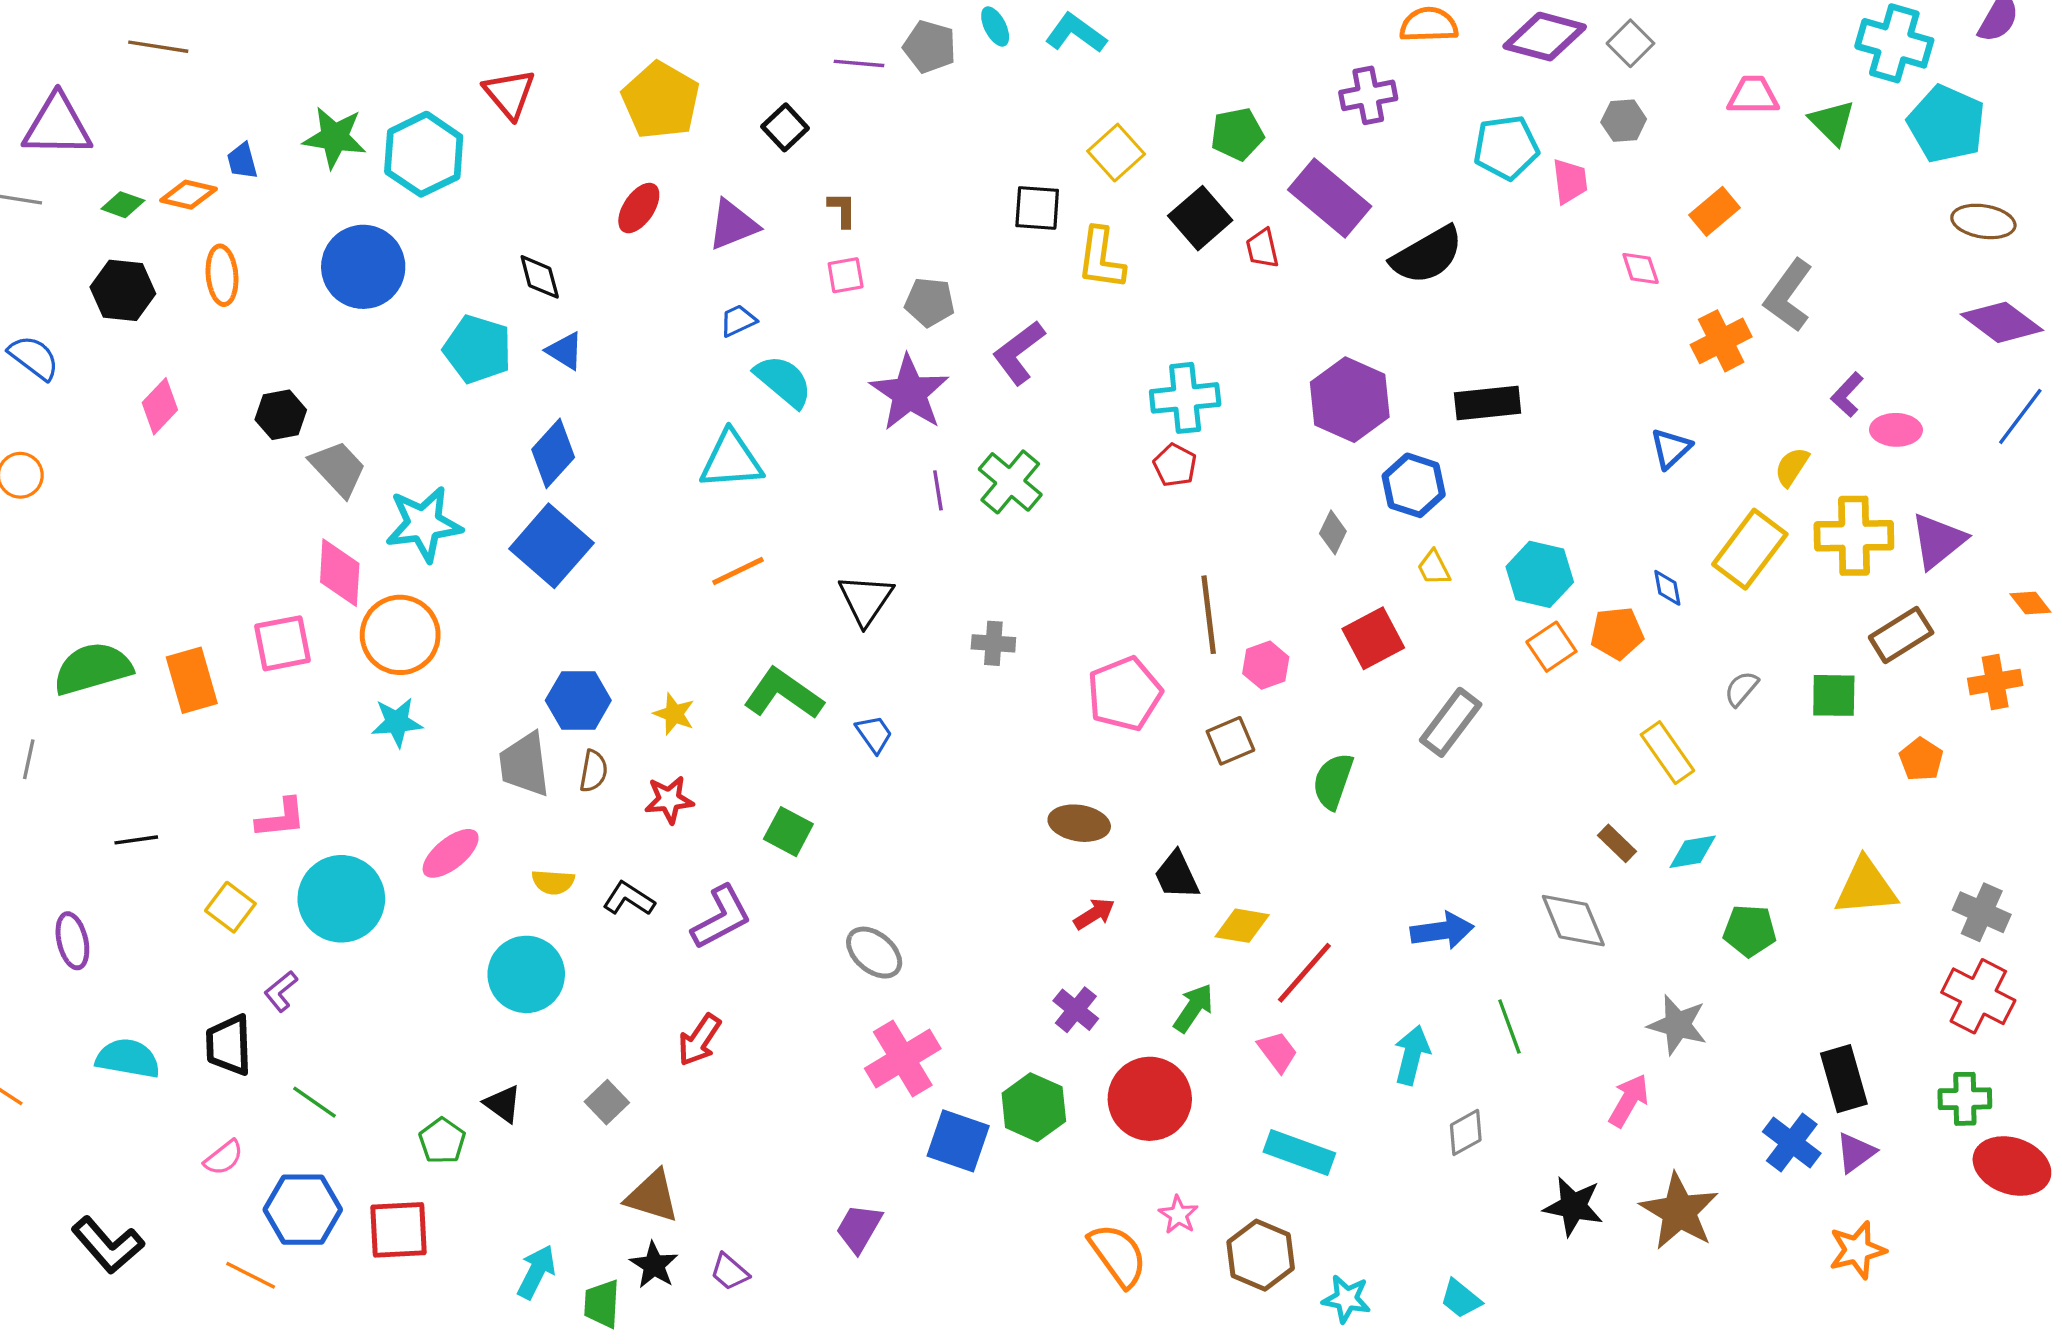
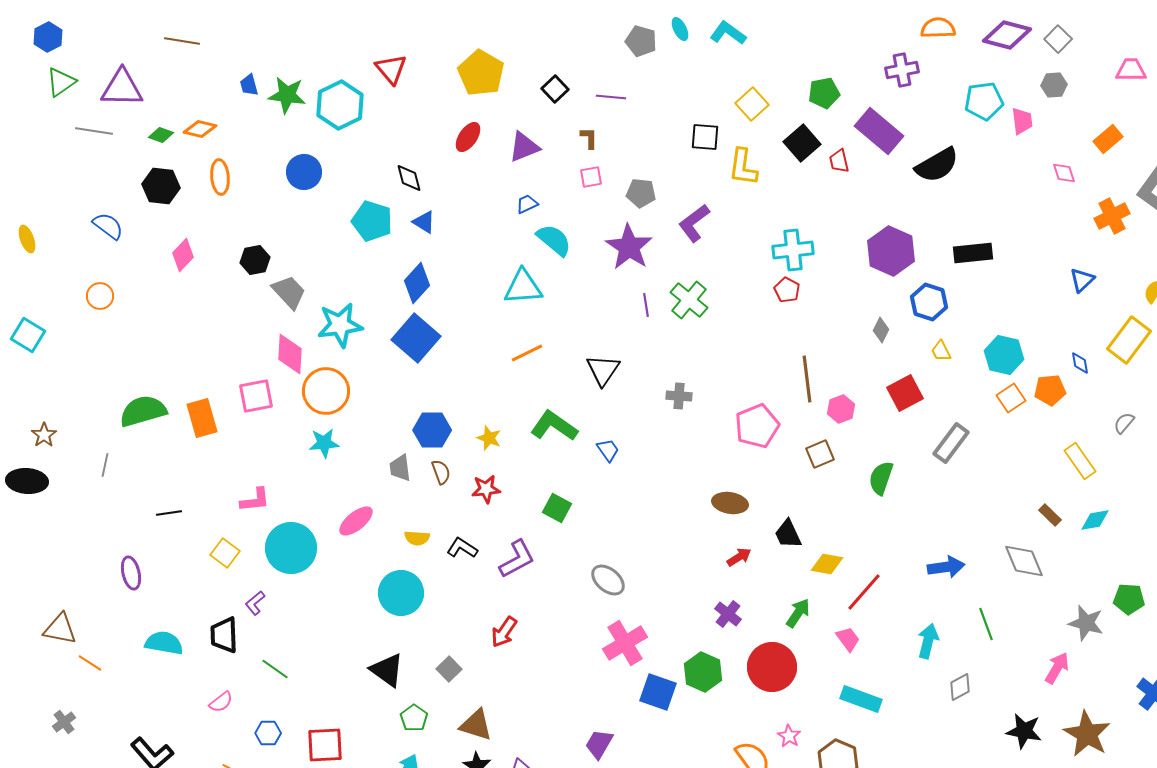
purple line: (859, 63) -> (611, 97), moved
blue trapezoid: (242, 161) -> (249, 85), moved
blue circle: (363, 267) -> (304, 172), size x0.7
gray trapezoid: (525, 764) -> (400, 468), size x0.7
brown semicircle: (593, 771) -> (441, 472), turned -30
green pentagon: (1750, 931) -> (1129, 599), moved
black triangle: (503, 1104) -> (387, 670), size x1.5
green pentagon: (442, 1141) -> (414, 718), moved
blue hexagon: (303, 1210) -> (268, 733), size x0.6

